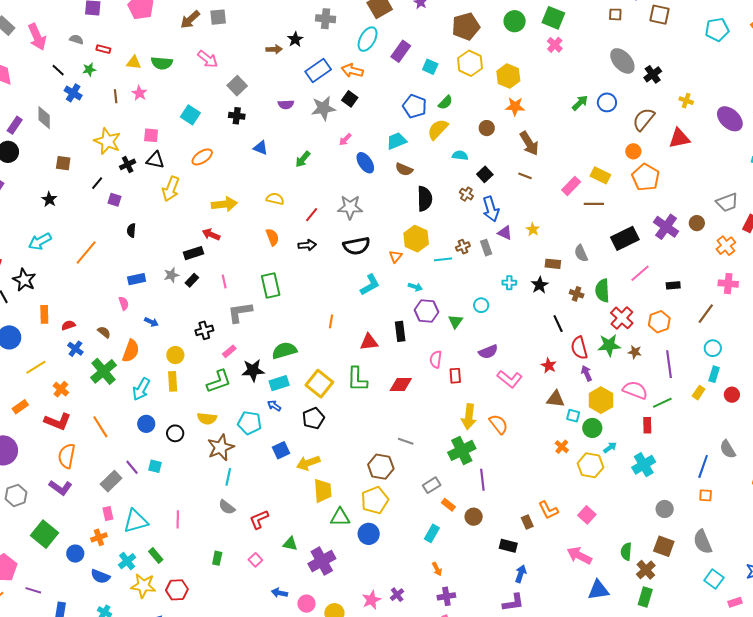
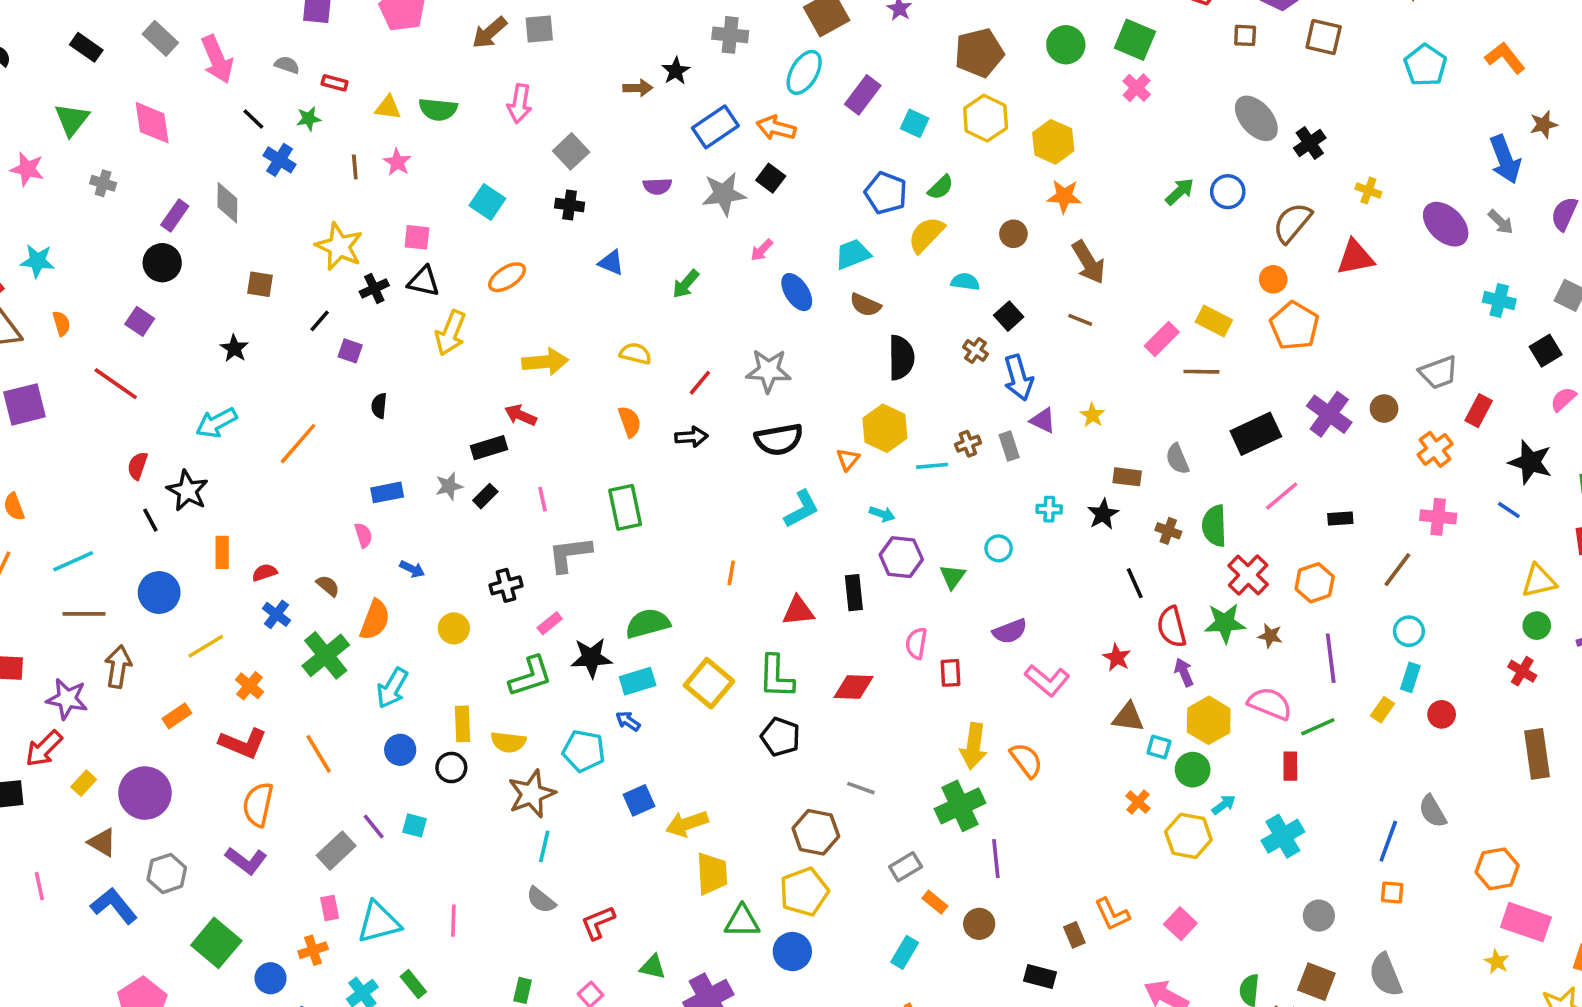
cyan pentagon: (717, 30) -> (1425, 65), turned -30
pink arrow: (208, 59) -> (520, 103), turned 60
yellow rectangle: (173, 381) -> (462, 724), moved
black pentagon: (313, 418) -> (781, 737), moved, turned -30

